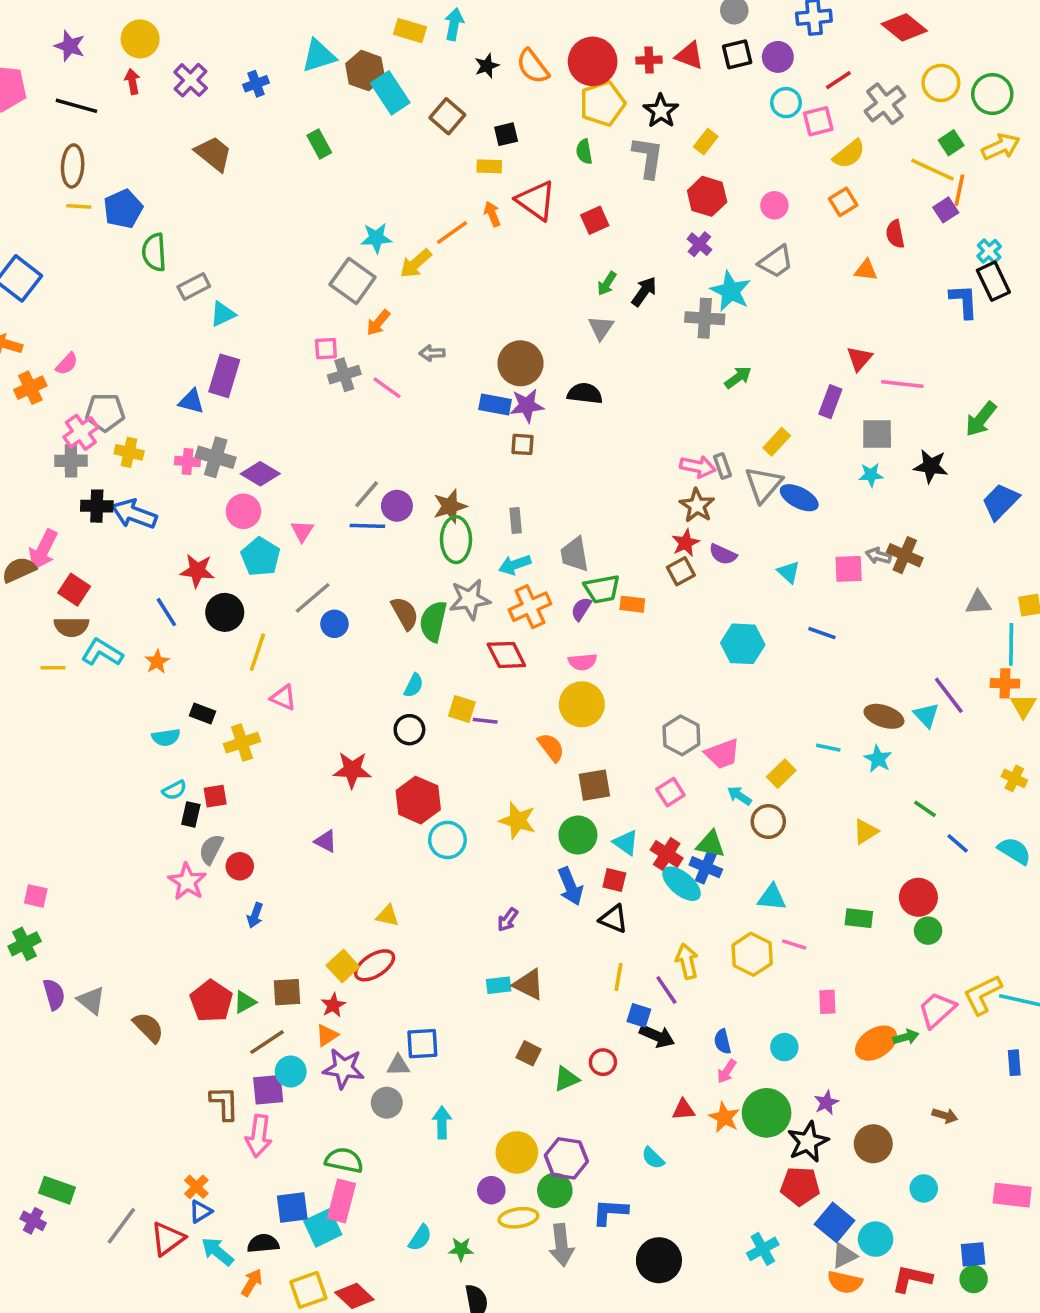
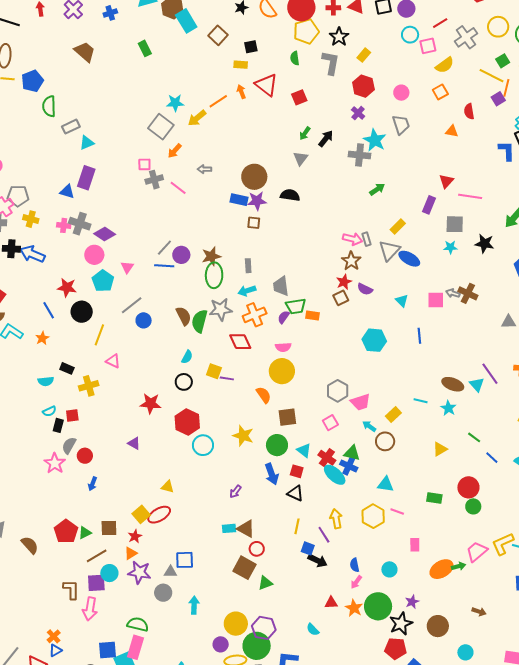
gray trapezoid: (776, 262) -> (401, 125), turned -75
blue line: (822, 633) -> (419, 336), turned 63
brown square: (529, 1053) -> (244, 568), size x1.6
red circle: (603, 1062) -> (257, 549), moved
green circle: (555, 1190) -> (257, 646), size x1.4

